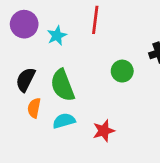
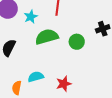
green semicircle: (63, 85) -> (47, 37), moved, turned 95
orange semicircle: (34, 108) -> (17, 88), moved

